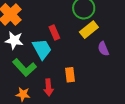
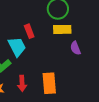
yellow rectangle: (89, 30) -> (62, 29), turned 36
orange rectangle: (70, 75) -> (49, 83), moved, size x1.5

